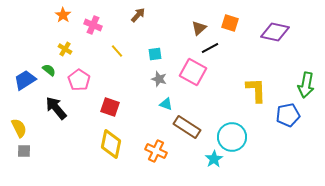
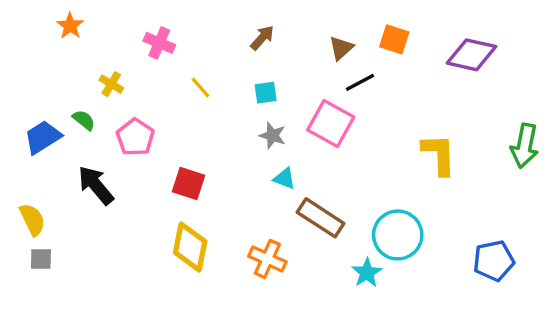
orange star: (63, 15) -> (70, 26), moved
brown arrow: (138, 15) -> (262, 38), moved
blue pentagon: (288, 115) -> (494, 261), moved

